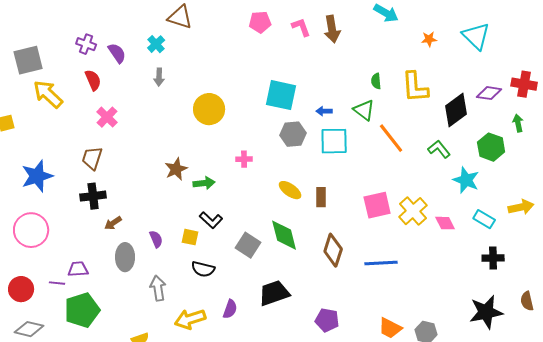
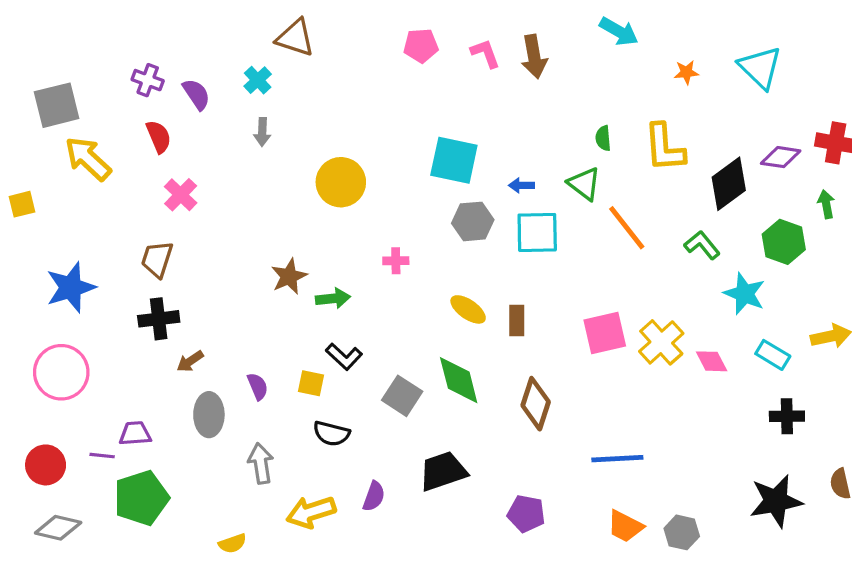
blue line: (381, 263) -> (617, 459), moved

